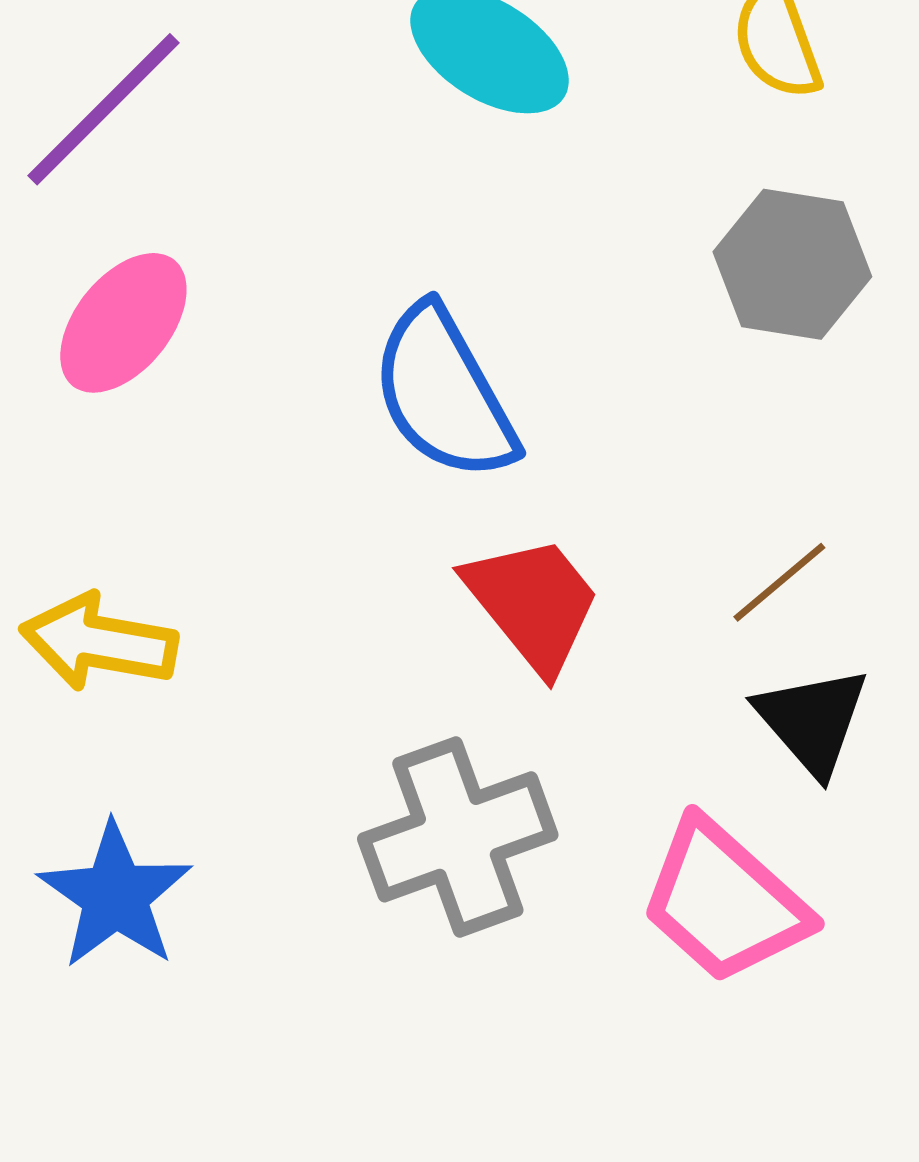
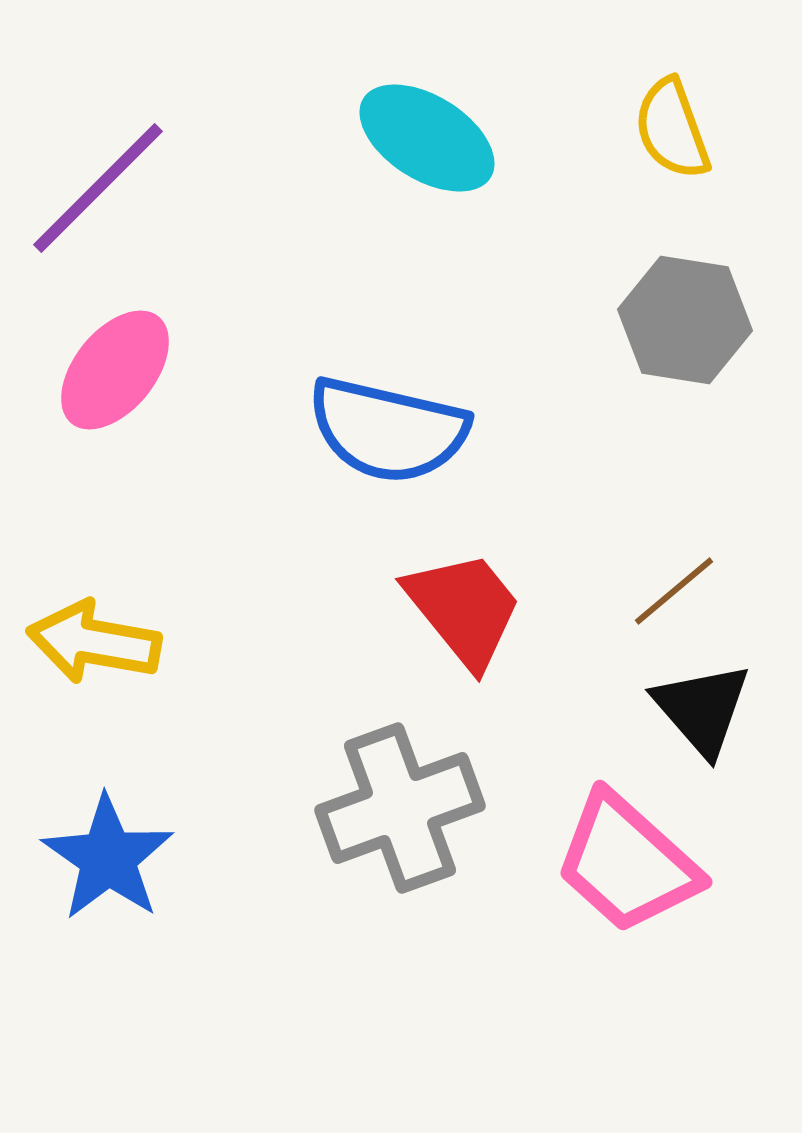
blue semicircle: (444, 393) -> (388, 430), turned -48

